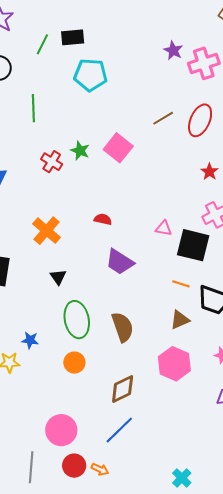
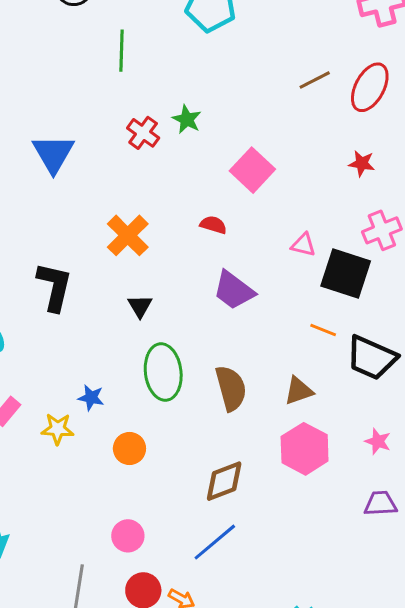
pink square: (118, 148) -> (252, 170), moved
red star: (209, 172) -> (362, 163), moved, turned -30
brown triangle: (180, 320) -> (299, 391), moved
orange circle: (74, 363) -> (129, 449), moved
pink circle: (61, 430) -> (128, 536), size x0.7

